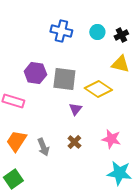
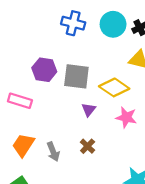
cyan circle: (97, 32) -> (113, 24), size x1.5
pink star: (111, 139) -> (126, 117), moved

